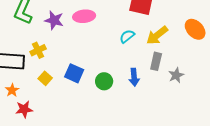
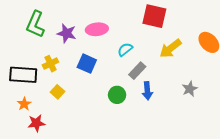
cyan semicircle: (127, 36) -> (125, 49), moved
gray rectangle: (156, 61) -> (137, 71), moved, turned 30
blue square: (74, 73) -> (87, 64), moved

